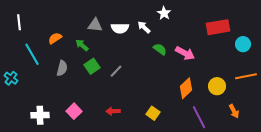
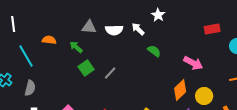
red rectangle: (218, 27) -> (212, 29), size x0.7
orange semicircle: (55, 38) -> (49, 40), turned 40
pink arrow: (185, 53) -> (193, 63), moved
gray semicircle: (62, 68) -> (30, 88), moved
yellow circle: (217, 86) -> (204, 96), moved

